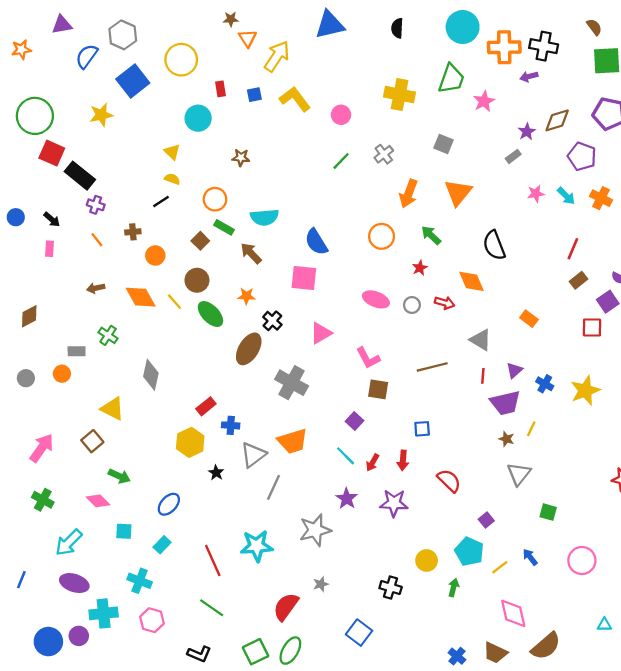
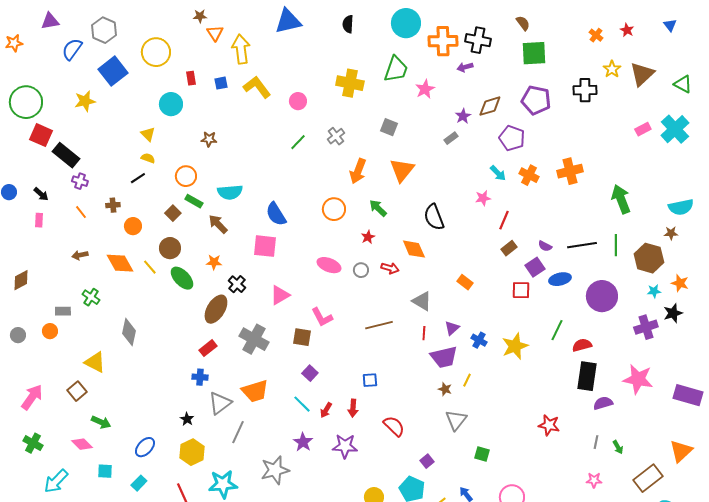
yellow arrow: (277, 56) -> (241, 49), turned -40
pink star: (536, 194) -> (483, 198), moved
brown square: (378, 389) -> (302, 337), moved
red rectangle: (206, 406) -> (208, 348), moved
yellow hexagon: (190, 442) -> (192, 452), moved

